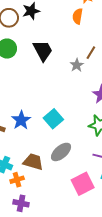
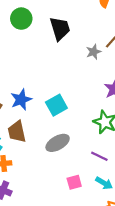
brown trapezoid: (33, 162) -> (17, 132), moved, turned -130
pink square: (83, 184) -> (74, 182), size x0.6

